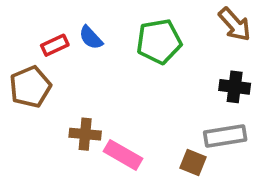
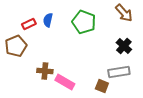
blue semicircle: (91, 38) -> (48, 20), turned 56
green pentagon: (159, 41) -> (84, 22), turned 30
black cross: (235, 87) -> (124, 46), turned 35

